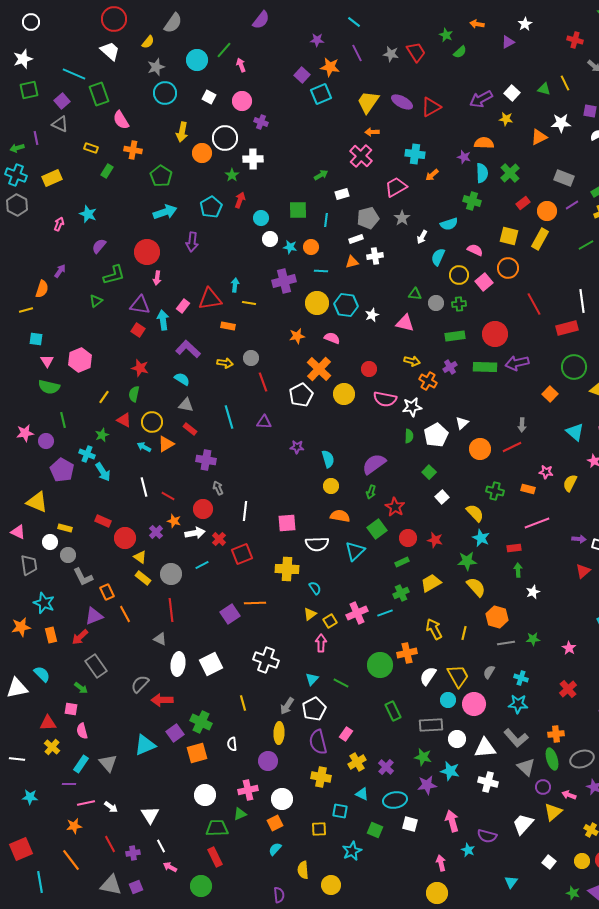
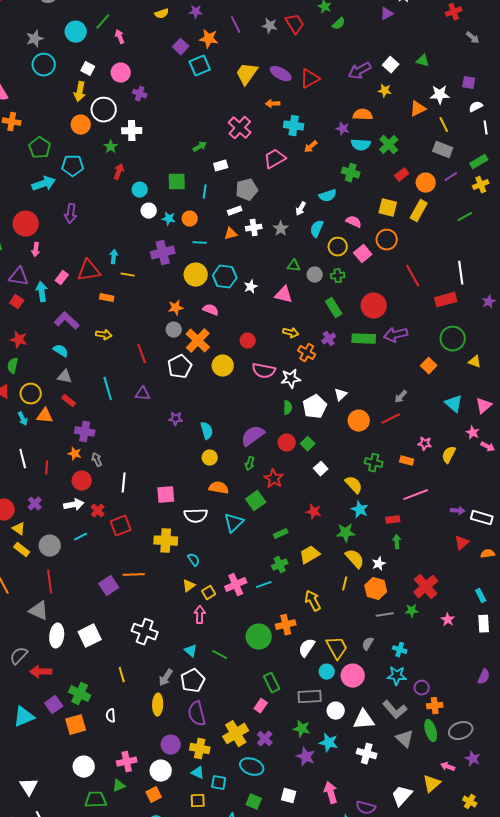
red cross: (575, 40) -> (454, 12), turned -35
yellow semicircle: (148, 42) -> (162, 14), moved, turned 32
yellow line: (565, 83) -> (444, 125), moved
yellow arrow: (182, 132) -> (80, 92), moved
orange arrow: (372, 132) -> (273, 104), moved
cyan semicircle: (482, 173) -> (361, 145), turned 96
cyan pentagon: (211, 207) -> (73, 166), moved, turned 30
gray star: (402, 218) -> (281, 229), moved
green rectangle: (455, 336) -> (334, 308), turned 66
gray circle: (251, 358) -> (174, 330), moved
gray arrow: (522, 425) -> (401, 397), turned 40
orange triangle: (166, 444) -> (45, 416), turned 36
cyan arrow: (144, 447) -> (23, 419), turned -144
red line: (168, 496) -> (47, 468), turned 64
orange star: (174, 521) -> (75, 454), moved
red circle: (408, 538) -> (287, 443), moved
white star: (533, 592) -> (379, 564), moved
yellow line: (464, 633) -> (345, 584), moved
gray triangle: (160, 639) -> (39, 611), size x1.5
cyan triangle: (312, 679) -> (191, 651), turned -32
red cross: (568, 689) -> (426, 587), moved, size x1.4
pink rectangle: (346, 734) -> (261, 706), moved
purple circle: (268, 761) -> (171, 745), moved
yellow cross: (357, 762) -> (236, 734), size x1.4
purple star: (427, 785) -> (306, 757), turned 30
purple circle: (543, 787) -> (422, 688), moved
cyan triangle: (362, 794) -> (198, 773), moved
cyan ellipse: (395, 800) -> (252, 767), moved, turned 30

